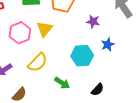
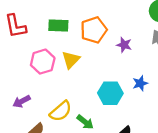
purple star: (93, 21) -> (124, 45), moved
yellow semicircle: (38, 62) -> (61, 111), moved

